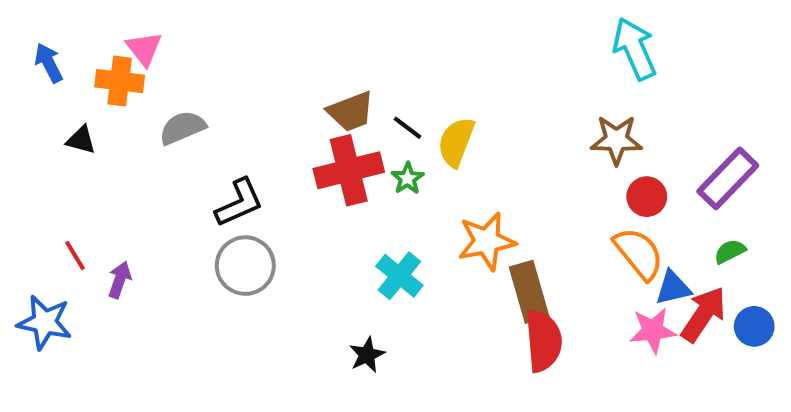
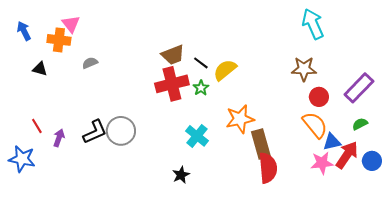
gray semicircle: (182, 128) -> (90, 63), size x0.7
yellow semicircle: (456, 142) -> (225, 70), turned 30
black L-shape: (239, 203) -> (95, 132), moved

